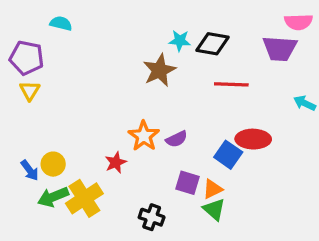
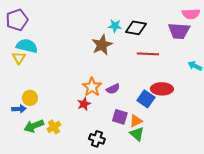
cyan semicircle: (61, 23) -> (27, 46), moved, size x1.5
purple pentagon: (27, 58) -> (17, 20), moved, turned -30
red star: (116, 163) -> (84, 104), moved
yellow circle: (53, 164) -> (30, 98), moved
blue arrow: (30, 170) -> (19, 109), turned -56
yellow cross: (84, 198) -> (54, 127), size x0.6

